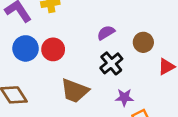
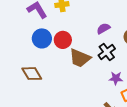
brown trapezoid: (75, 91) -> (80, 58), moved

